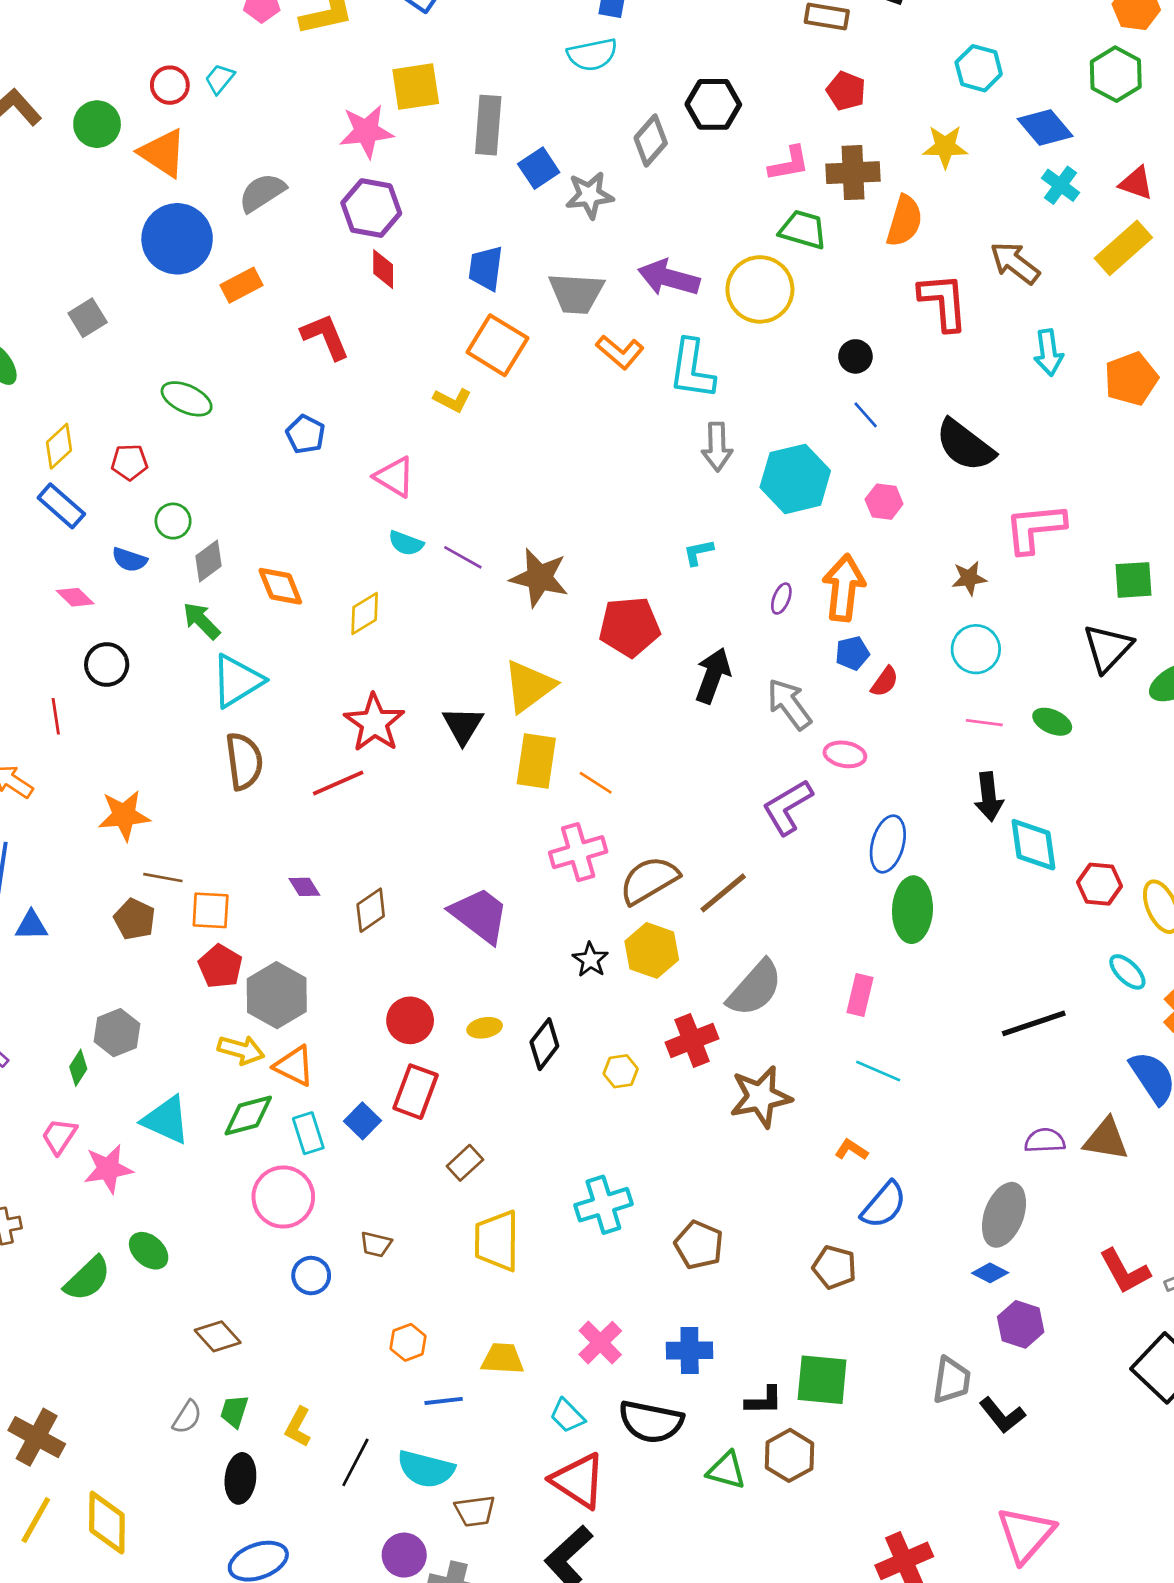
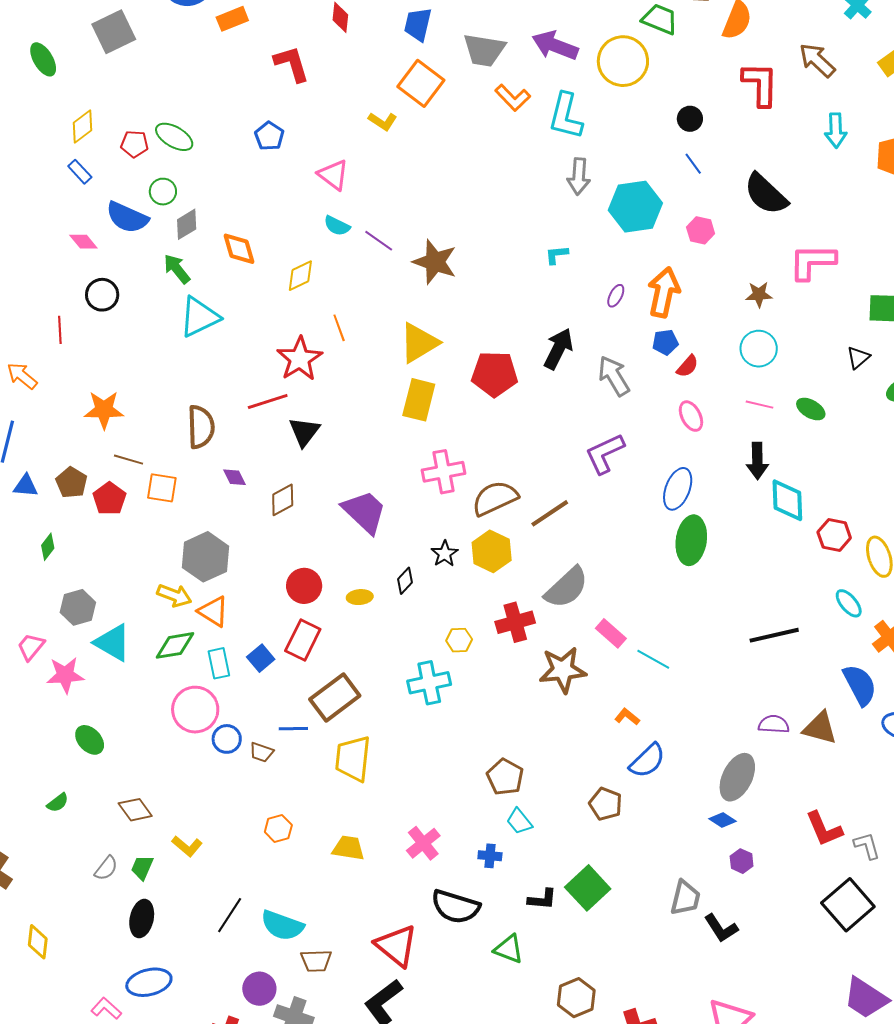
gray square: (88, 318) -> (114, 32), size x1.5
green ellipse: (187, 399) -> (174, 137), moved
blue rectangle: (61, 506) -> (80, 172), size x0.7
blue semicircle: (130, 560) -> (127, 217), size x1.6
red pentagon: (629, 627) -> (495, 374), moved
black triangle: (1108, 648) -> (858, 358), size x0.6
black triangle: (463, 725) -> (304, 432), moved
pink ellipse: (845, 754) -> (691, 416), moved, turned 48
brown semicircle: (244, 761) -> (201, 427), moved
orange line: (596, 783) -> (339, 328), moved, turned 32
brown pentagon: (135, 919) -> (72, 483), moved
red pentagon: (220, 966) -> (109, 499), moved
pink rectangle: (860, 995) -> (611, 633), moved, turned -68
gray hexagon: (117, 1033) -> (78, 607), moved
black diamond: (544, 1044) -> (405, 581), moved, size x0.7
green diamond: (78, 1068) -> (48, 547), moved
brown rectangle: (465, 1163) -> (335, 697), size x1.8
cyan cross: (603, 1205) -> (429, 683), moved
blue circle: (311, 1276) -> (227, 739), moved
green semicircle: (87, 1279) -> (58, 803), moved, size x0.6
purple hexagon: (1021, 1324) -> (742, 861), size x0.7
blue cross: (690, 1350) -> (490, 856), size x0.7
green square: (822, 1380) -> (588, 888), turned 36
blue line: (444, 1401) -> (293, 729), moved
cyan trapezoid: (567, 1416) -> (519, 821), moved
yellow L-shape: (298, 1427) -> (187, 846), moved, turned -84
brown hexagon: (789, 1455) -> (576, 998), moved
yellow diamond: (107, 1523) -> (38, 942), size x0.7

